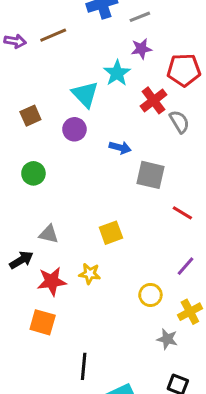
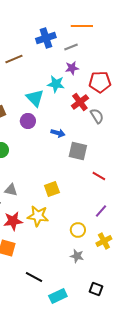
cyan star: (117, 73) -> (56, 84), turned -30
yellow star: (90, 274) -> (38, 216), size x1.5
gray star: (167, 339) -> (77, 256), moved
black line: (84, 366) -> (34, 277), turned -66

